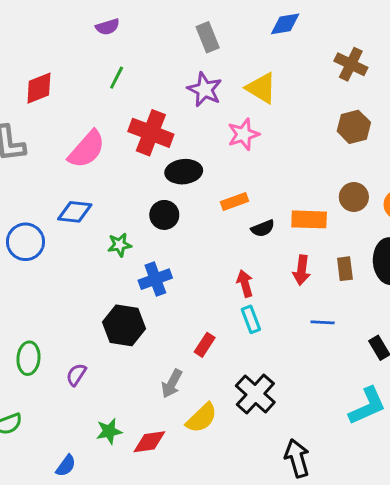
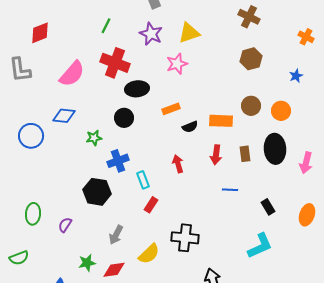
green line: (117, 78) -> (106, 26), moved
yellow triangle: (261, 88) -> (189, 33), turned -50
cyan rectangle: (251, 319) -> (143, 180), moved
gray arrow: (172, 384) -> (116, 235), moved
black cross: (255, 394) -> (185, 238), turned -36

